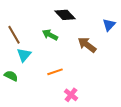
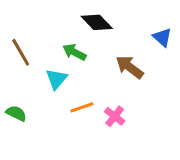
blue triangle: (109, 25) -> (162, 37), turned -32
cyan triangle: (24, 55) -> (56, 79), moved
pink cross: (71, 95) -> (115, 116), moved

